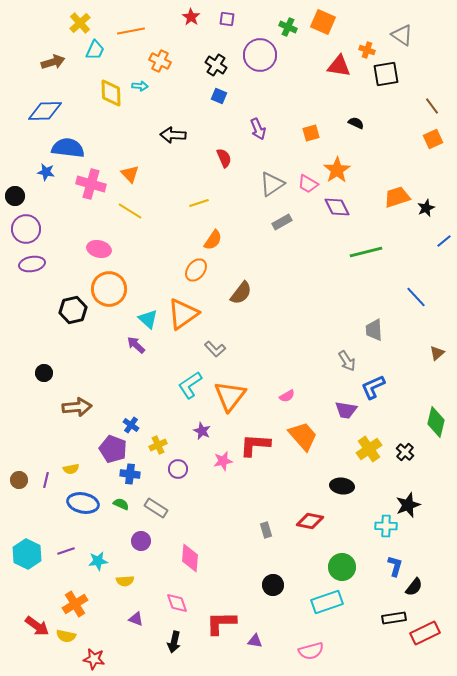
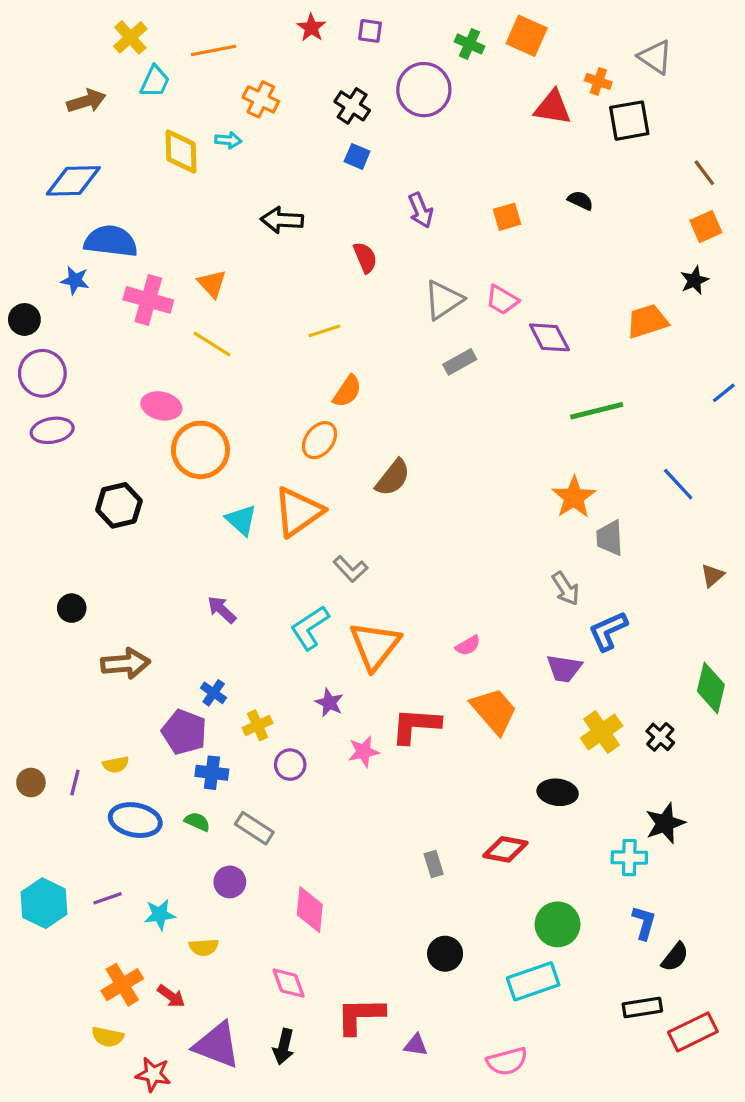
orange star: (337, 170) -> (574, 497), moved
black star: (426, 208) -> (695, 280), moved
orange circle: (109, 289) -> (200, 450), moved
purple arrow: (136, 345) -> (222, 610), moved
purple triangle: (136, 619) -> (217, 1045), moved, size x2.0
red arrow: (37, 626) -> (171, 996), moved, size x0.7

